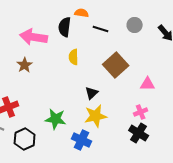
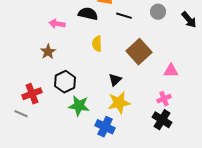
black semicircle: (65, 27) -> (88, 14), turned 96
pink arrow: (34, 37) -> (57, 24), size x0.6
black hexagon: (25, 139) -> (65, 82), moved

